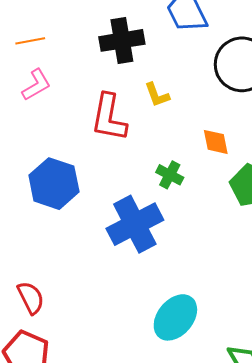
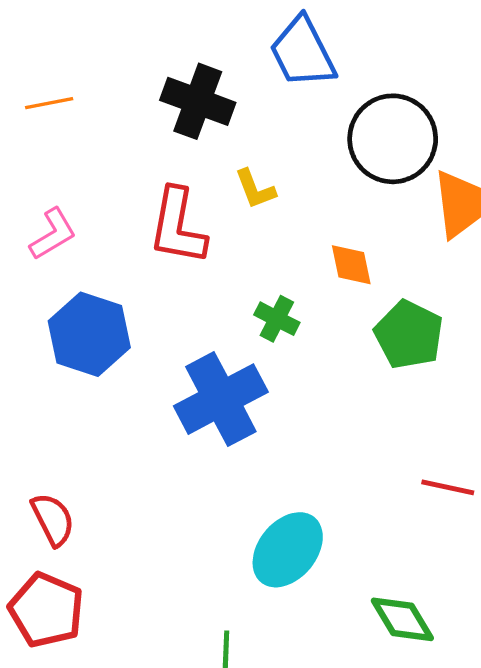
black cross: (122, 40) -> (198, 101), turned 30
pink L-shape: (36, 85) -> (53, 234), moved

